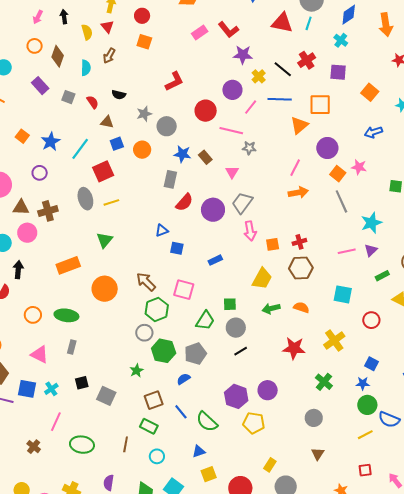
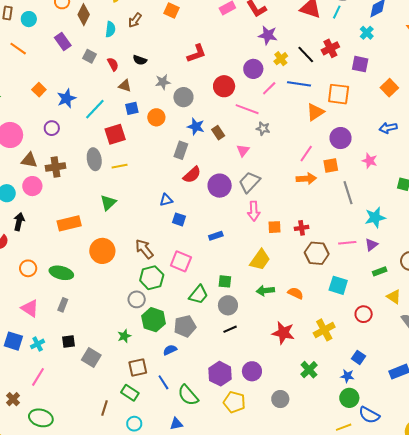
orange square: (338, 174) -> (331, 165), moved, turned 35
brown hexagon: (301, 268) -> (317, 253), moved
gray circle: (314, 418) -> (280, 399), moved
green ellipse: (82, 445) -> (41, 418), moved

